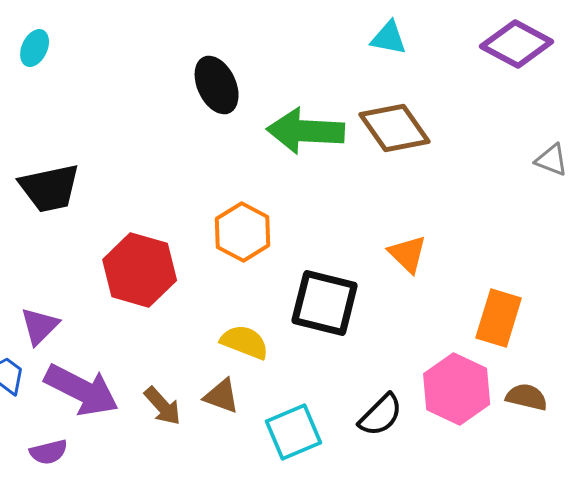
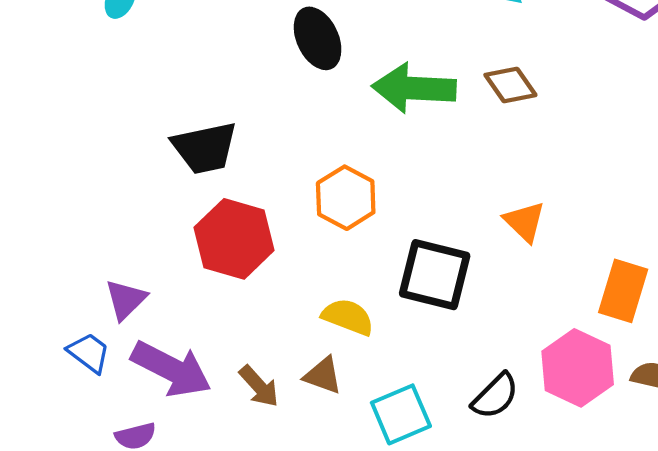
brown diamond: (395, 128) -> (510, 85), size x0.7
black trapezoid: (50, 188) -> (205, 148), moved

